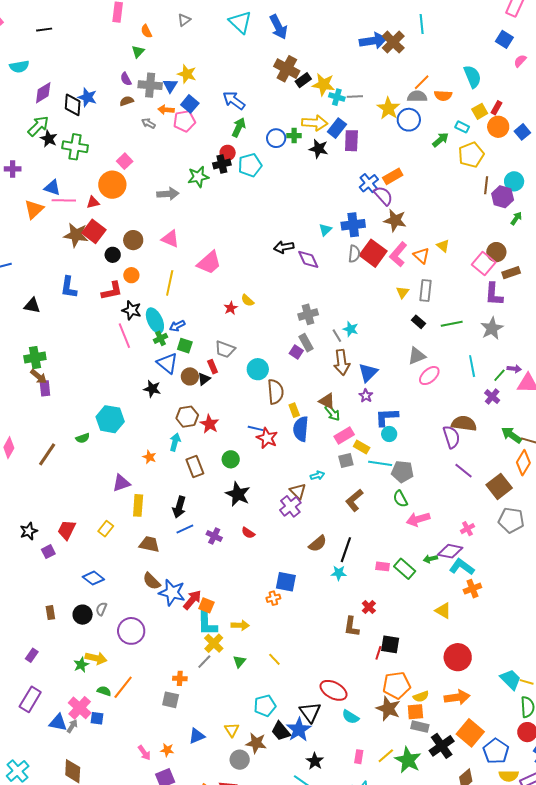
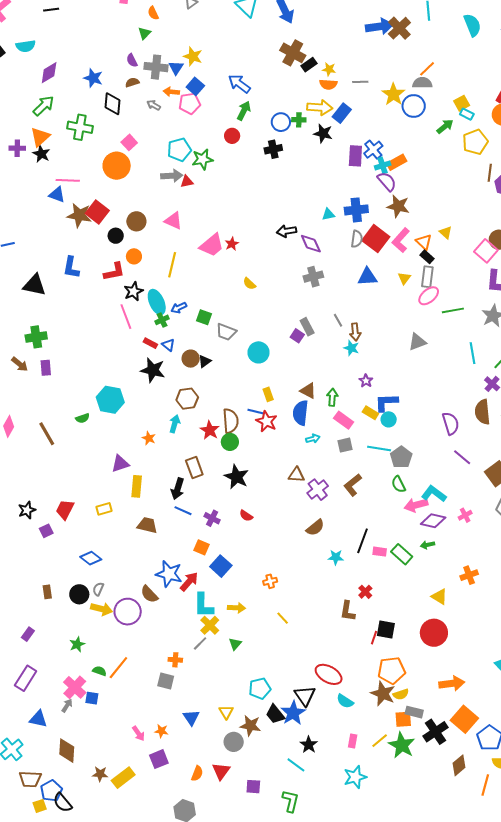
cyan semicircle: (473, 77) -> (472, 25), moved
yellow star: (323, 84) -> (329, 69), size x0.6
orange semicircle: (443, 96) -> (328, 84), moved
cyan cross: (337, 97) -> (383, 165), moved, turned -35
black diamond: (73, 105) -> (113, 104), moved
yellow square: (480, 111) -> (462, 103), moved
black star: (49, 139) -> (41, 154), moved
purple rectangle: (351, 141) -> (355, 156), moved
black cross: (222, 164) -> (273, 149), moved
cyan pentagon: (250, 165) -> (179, 150), moved
blue cross: (369, 183) -> (373, 150), moved
blue triangle: (52, 188) -> (57, 195), moved
red triangle: (93, 202) -> (187, 182), moved
orange triangle: (34, 209) -> (40, 137), moved
cyan triangle: (325, 230) -> (328, 214), turned 32
black triangle: (32, 306) -> (34, 285), size x1.4
red star: (231, 308) -> (232, 244), moved
black star: (132, 310) -> (134, 291), turned 30
gray cross: (308, 314) -> (313, 277), moved
black rectangle: (419, 322) -> (427, 257), moved
cyan star: (351, 329) -> (351, 348), moved
green square: (185, 346) -> (204, 317), moved
brown arrow: (342, 362) -> (355, 332), moved, size x0.7
blue triangle: (167, 363) -> (168, 345), size x0.6
red rectangle: (213, 367) -> (150, 343), moved, turned -40
blue triangle: (368, 373) -> (367, 277), moved, turned 40
brown arrow: (39, 376) -> (20, 364), moved
pink ellipse: (429, 376) -> (429, 296), moved
black star: (152, 389) -> (153, 370), size x1.4
brown semicircle: (276, 392) -> (231, 421), moved
brown triangle: (327, 401) -> (308, 391), moved
yellow rectangle: (294, 410) -> (268, 394), moved
green arrow: (332, 413) -> (332, 397), turned -138
red star: (209, 424) -> (210, 430), moved
brown semicircle: (464, 424) -> (482, 412), moved, turned -105
pink rectangle: (344, 435) -> (344, 420), turned 66
yellow rectangle: (362, 447) -> (370, 413), moved
brown line: (47, 454) -> (47, 434), turned -65
brown rectangle: (195, 467) -> (194, 467), moved
gray pentagon: (402, 472) -> (401, 457), turned 30
cyan arrow: (317, 475) -> (313, 439), moved
brown triangle: (298, 491) -> (296, 475), turned -42
purple cross: (290, 506) -> (318, 490), moved
yellow rectangle: (106, 529) -> (104, 509), turned 35
blue line: (185, 529) -> (183, 511), turned 48
black line: (346, 550) -> (362, 541), moved
purple diamond: (450, 551) -> (433, 521), moved
cyan L-shape: (462, 567) -> (434, 494), moved
brown semicircle: (152, 581) -> (149, 594), moved
blue square: (286, 582) -> (221, 566), moved, turned 30
orange square: (206, 605) -> (202, 547), moved
red circle: (458, 657) -> (434, 633), moved
yellow arrow: (96, 658) -> (102, 609), moved
yellow line: (274, 659) -> (283, 618), moved
yellow semicircle: (421, 696) -> (401, 694), moved
orange square: (415, 712) -> (403, 719), moved
blue triangle: (58, 723) -> (38, 719), moved
blue triangle: (197, 736) -> (191, 718), turned -42

